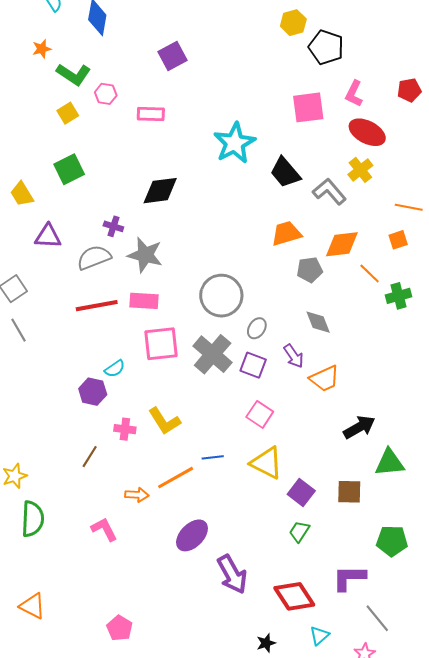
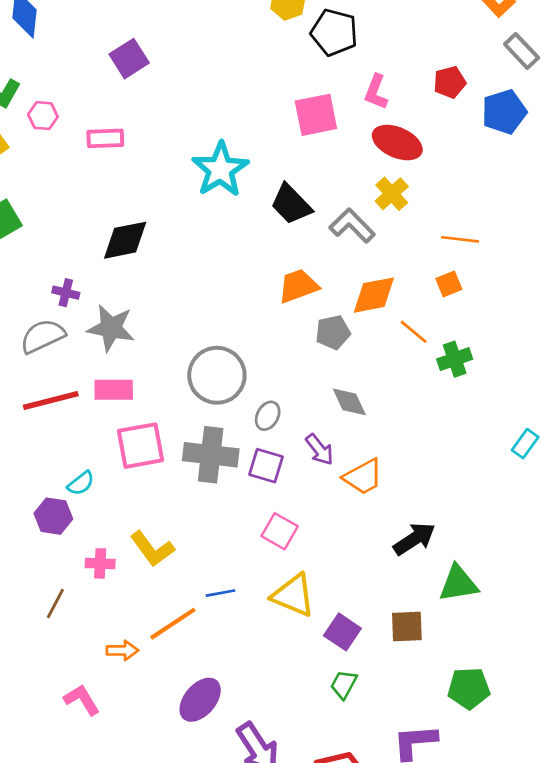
gray cross: (213, 354) -> (211, 455), turned -30

